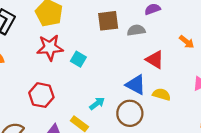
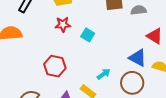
red star: (50, 47) -> (63, 24), size x0.7

